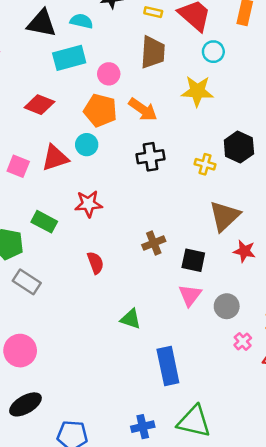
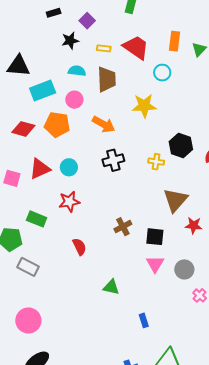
cyan semicircle: (81, 21) -> (77, 71), moved
cyan circle: (213, 52) -> (162, 73), moved
orange pentagon: (100, 110) -> (57, 125), moved
cyan circle: (87, 145) -> (69, 167), moved
blue rectangle: (168, 366) -> (144, 320), size x0.5

